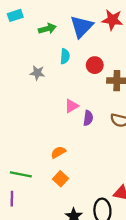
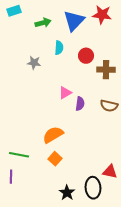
orange semicircle: (58, 152) -> (53, 135), size x1.5

